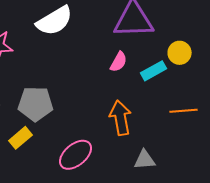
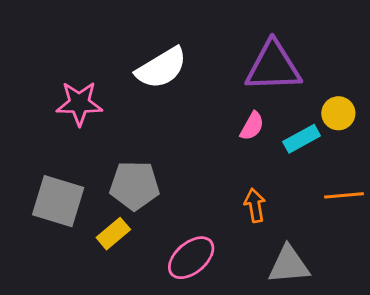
orange arrow: (121, 118) -> (255, 205), size x0.7
gray triangle: (145, 160) -> (289, 265), size x1.4

